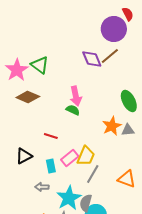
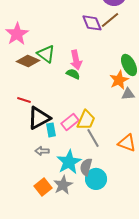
green triangle: (40, 65) -> (46, 54), moved
orange star: (112, 126) -> (119, 80), moved
red line: (51, 136) -> (24, 100), moved
black triangle: (24, 156) -> (39, 118), moved, size x1.4
gray line: (93, 174) -> (93, 138), turned -60

